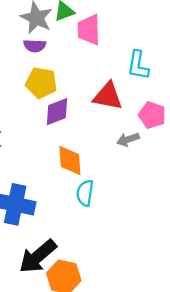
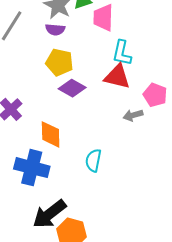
cyan L-shape: (138, 65) -> (122, 53), moved
purple diamond: (57, 112) -> (72, 88), turned 48
orange diamond: (70, 161) -> (51, 134), moved

